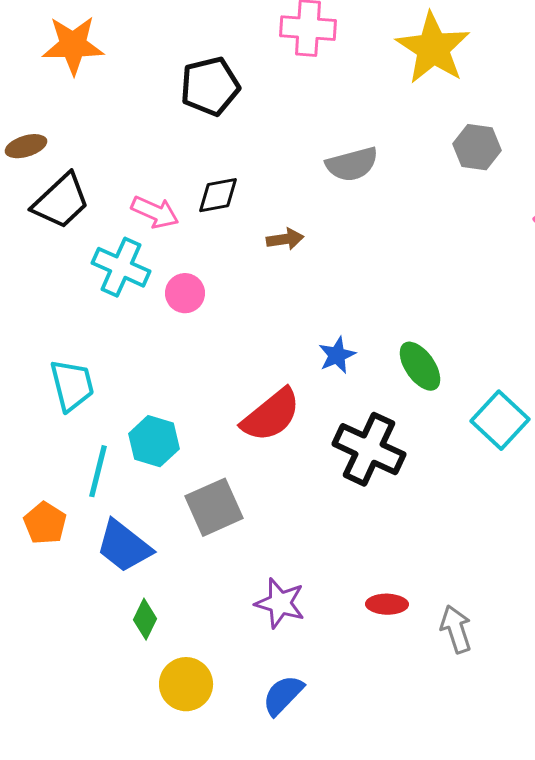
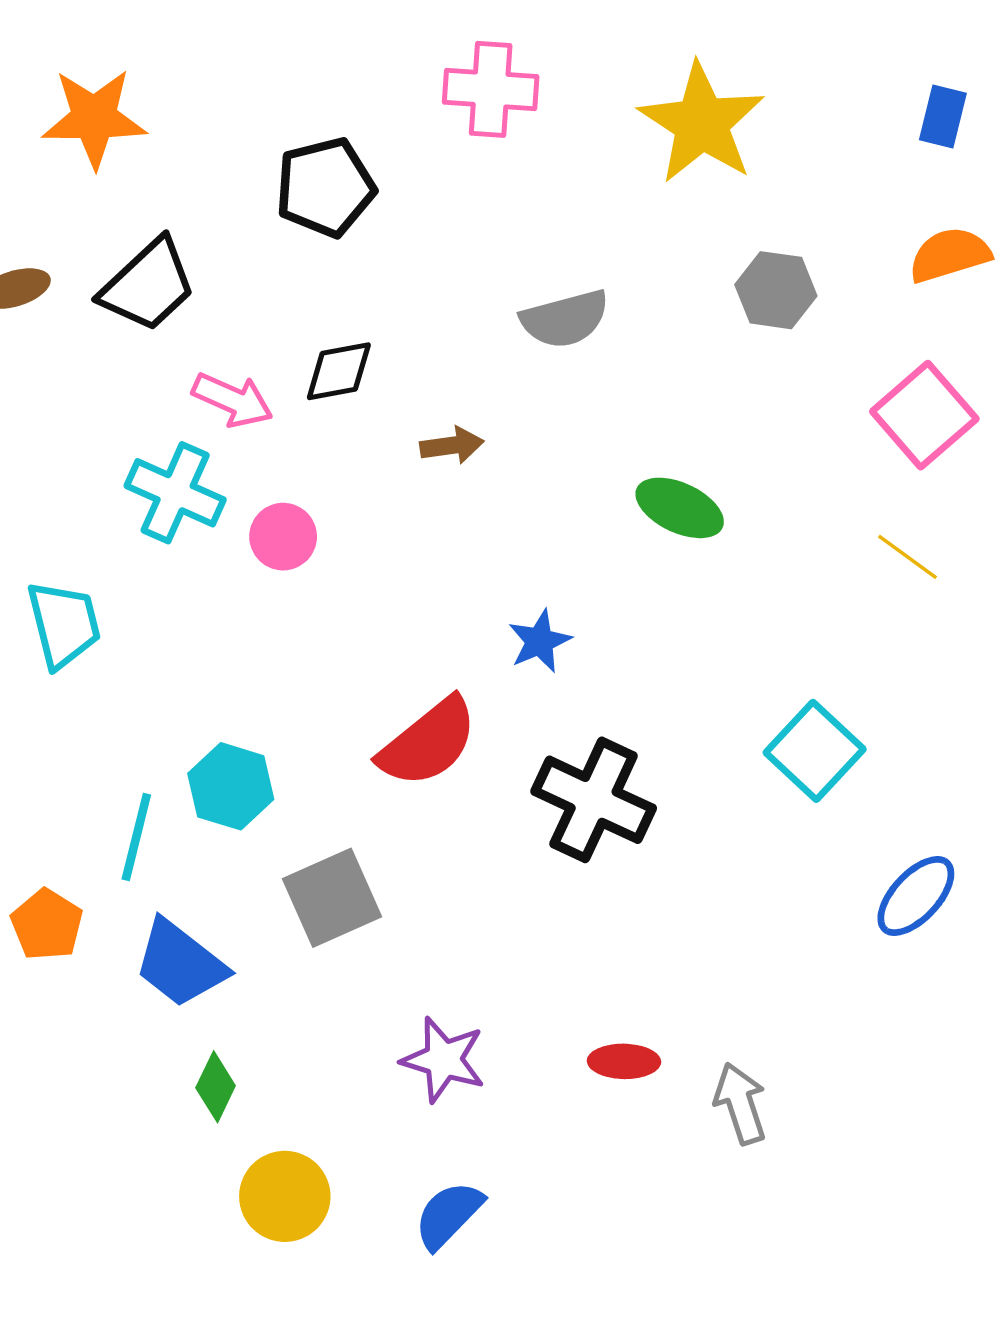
black trapezoid: (61, 201) -> (148, 285), moved
green ellipse: (420, 366) -> (680, 508), moved, turned -30
cyan trapezoid: (72, 385) -> (64, 624), moved

